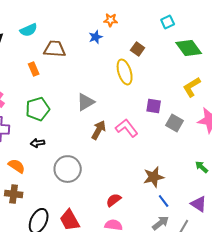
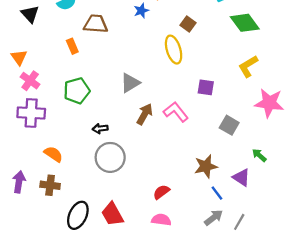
gray square: (175, 123) -> (229, 125), moved
black arrow: (38, 143) -> (100, 129), moved
purple triangle: (199, 204) -> (241, 177), moved

